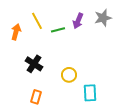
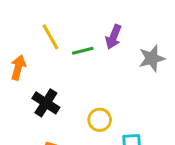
gray star: (103, 18) -> (152, 58), moved
orange arrow: (16, 32) -> (18, 68), moved

